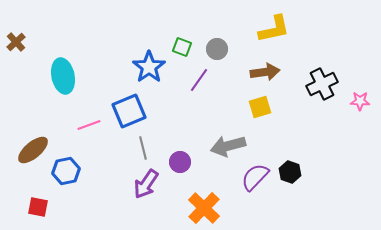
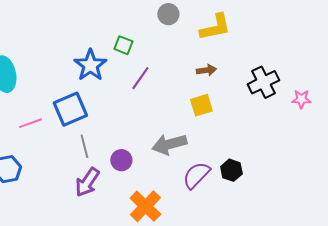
gray circle: (217, 49) -> (168, 14), moved
brown arrow: (265, 72) -> (206, 70), size x0.7

